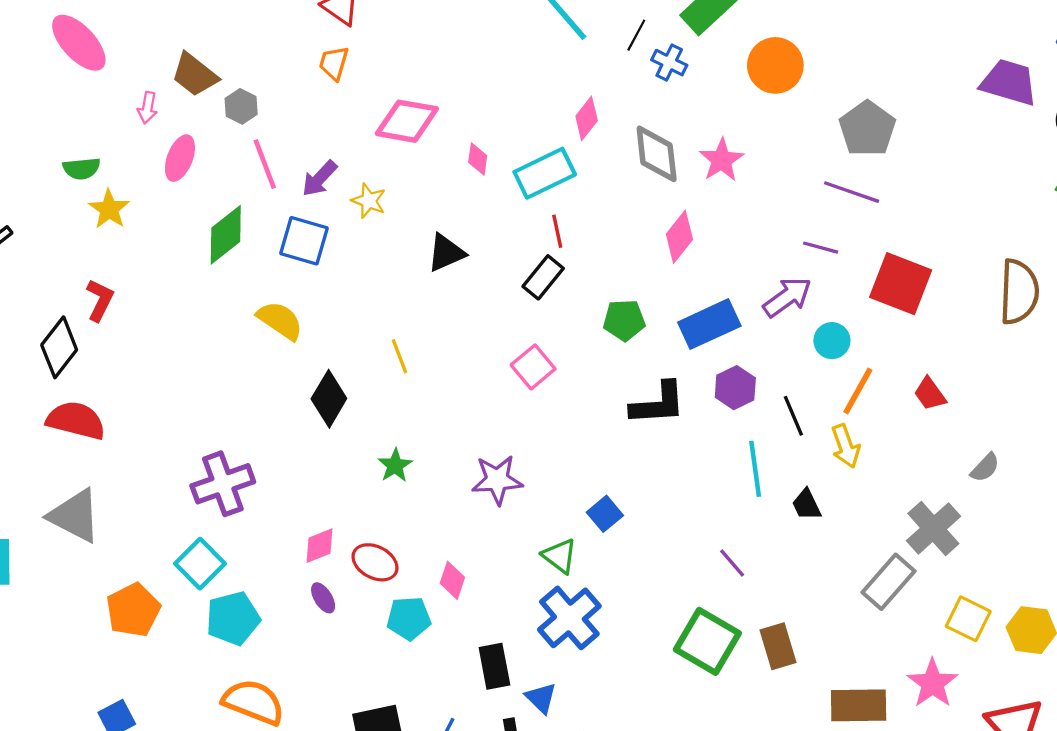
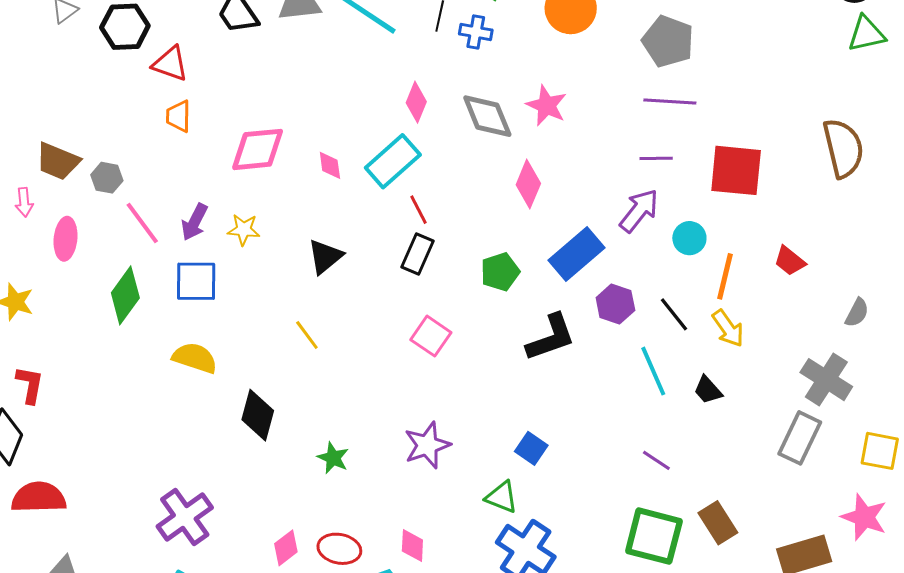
yellow line: (400, 356) -> (307, 335), moved

